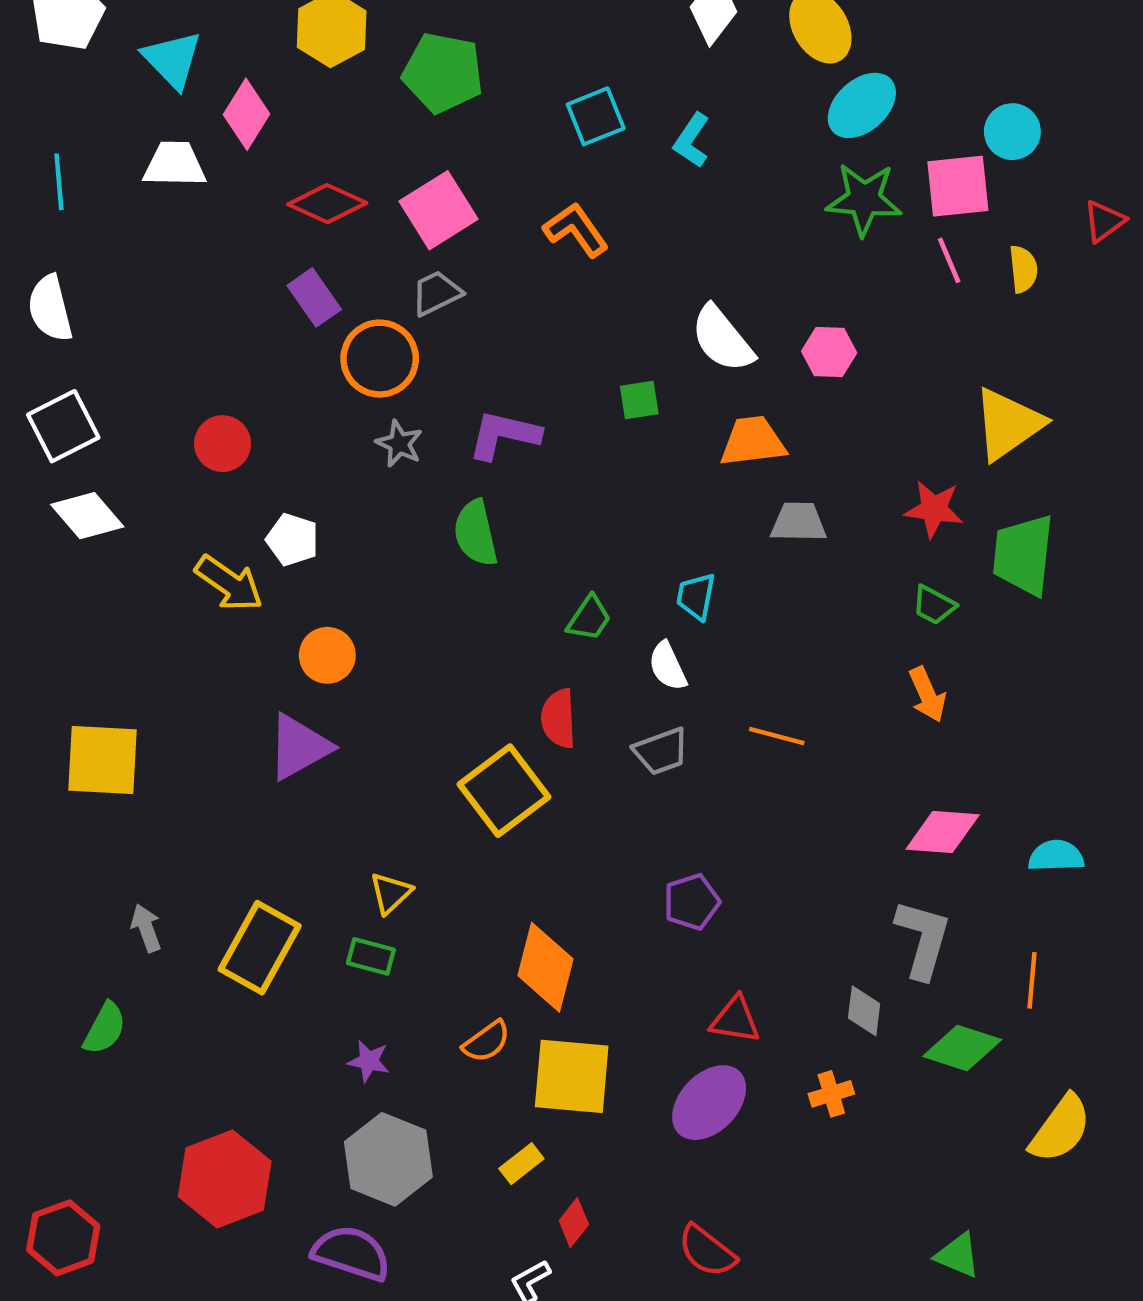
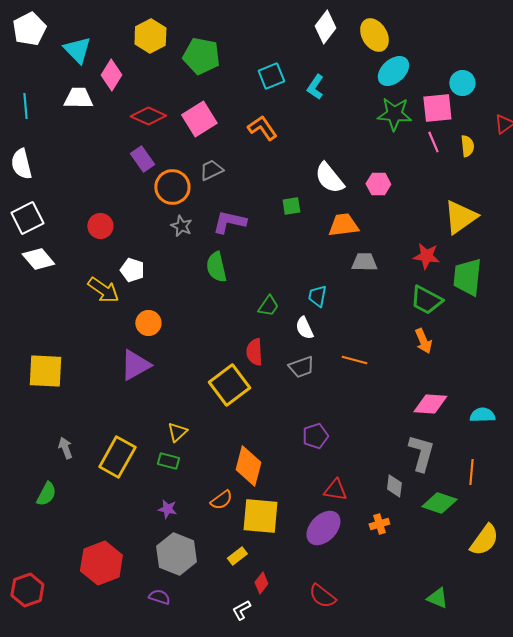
gray trapezoid: (436, 293) -> (211, 170), moved
green trapezoid: (934, 605) -> (426, 300), size x1.6
purple semicircle: (351, 1253) -> (159, 597), size x0.6

